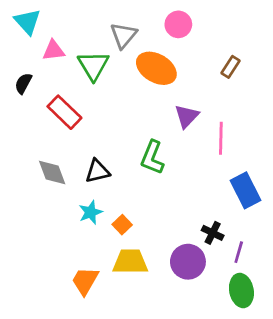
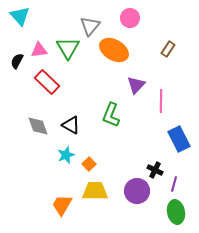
pink triangle: (54, 50) -> (39, 50), moved
black triangle: (97, 171) -> (71, 125), turned 42

